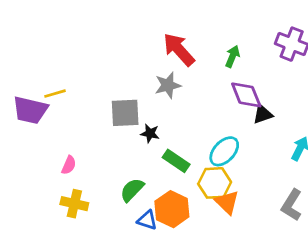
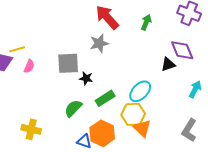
purple diamond: (246, 95) -> (182, 50), moved
green rectangle: (176, 161) -> (105, 98), turned -66
pink semicircle: (69, 165) -> (29, 66), moved
green semicircle: (132, 190) -> (73, 108), moved

